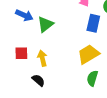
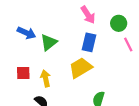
blue rectangle: (93, 23) -> (89, 42), moved
yellow trapezoid: (88, 54) -> (81, 68), moved

